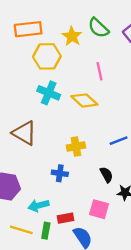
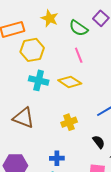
green semicircle: (98, 28) -> (79, 28), moved
yellow star: (72, 36) -> (50, 18), moved
blue cross: (60, 173) -> (57, 158), moved

